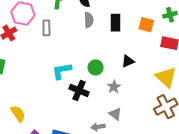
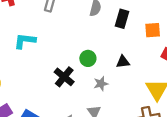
orange square: (146, 25) -> (153, 30), turned -35
cyan L-shape: (62, 71) -> (25, 41), moved

